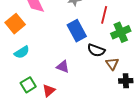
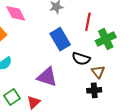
purple triangle: (63, 67) -> (47, 77), size x1.5
black cross: (126, 81) -> (94, 90), moved

